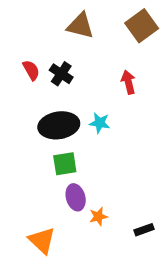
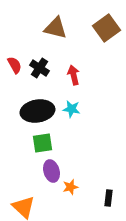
red arrow: (128, 82) -> (73, 75), moved
black rectangle: (144, 230) -> (108, 198), turned -63

